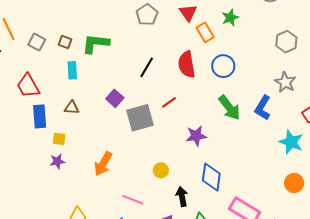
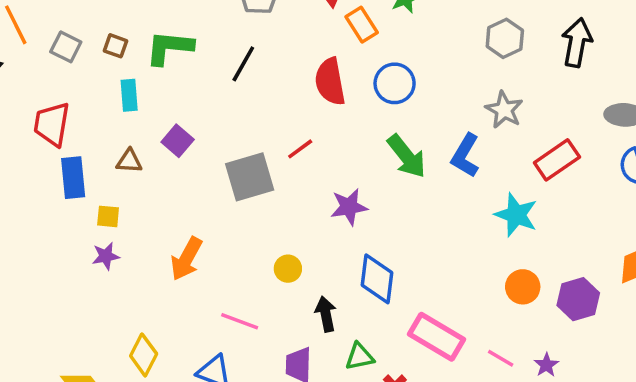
black line: (147, 67) -> (243, 64), moved
red trapezoid: (28, 86) -> (52, 124), turned 40
purple square: (115, 98) -> (178, 141), moved

